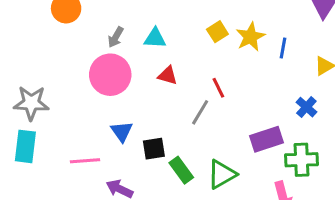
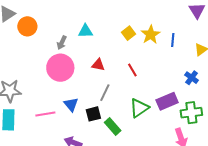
cyan triangle: (155, 38) -> (85, 31), moved
gray line: (200, 112) -> (105, 93), moved
pink line: (85, 161) -> (45, 114), moved
green triangle: (222, 174) -> (139, 108), moved

